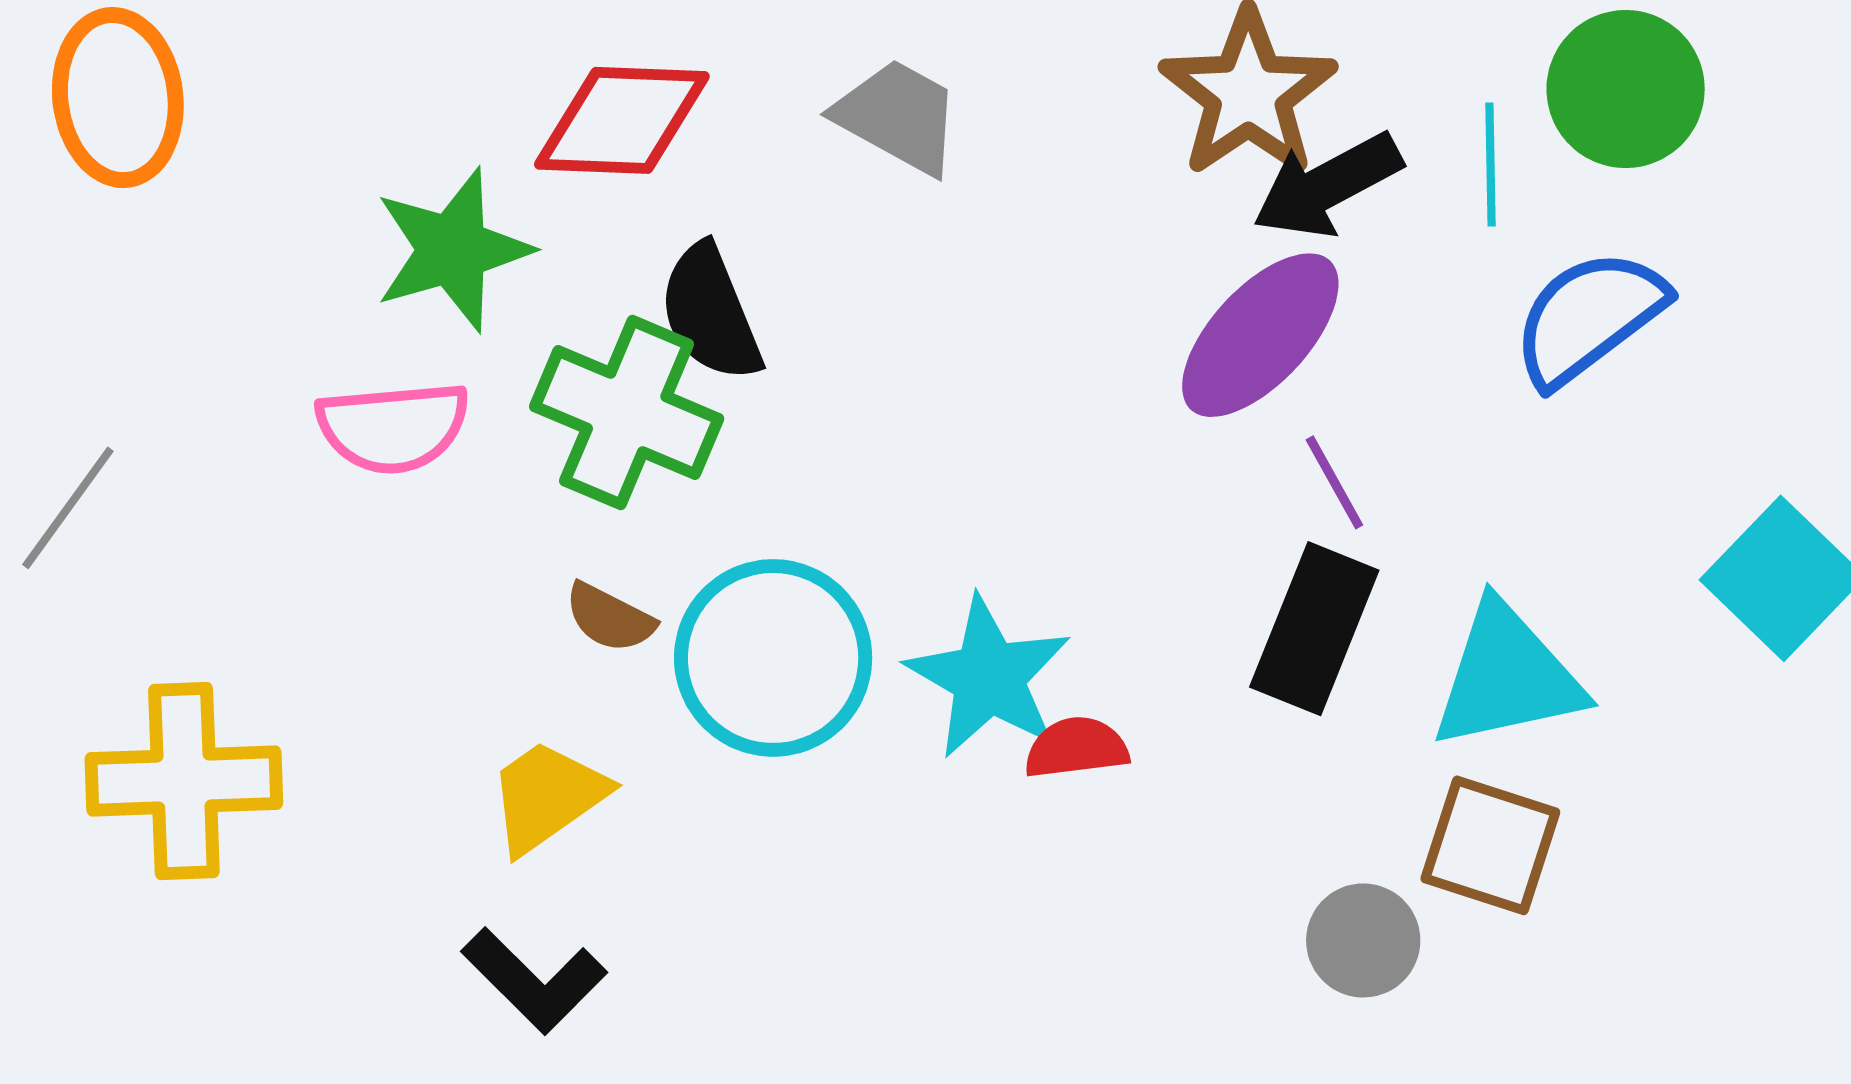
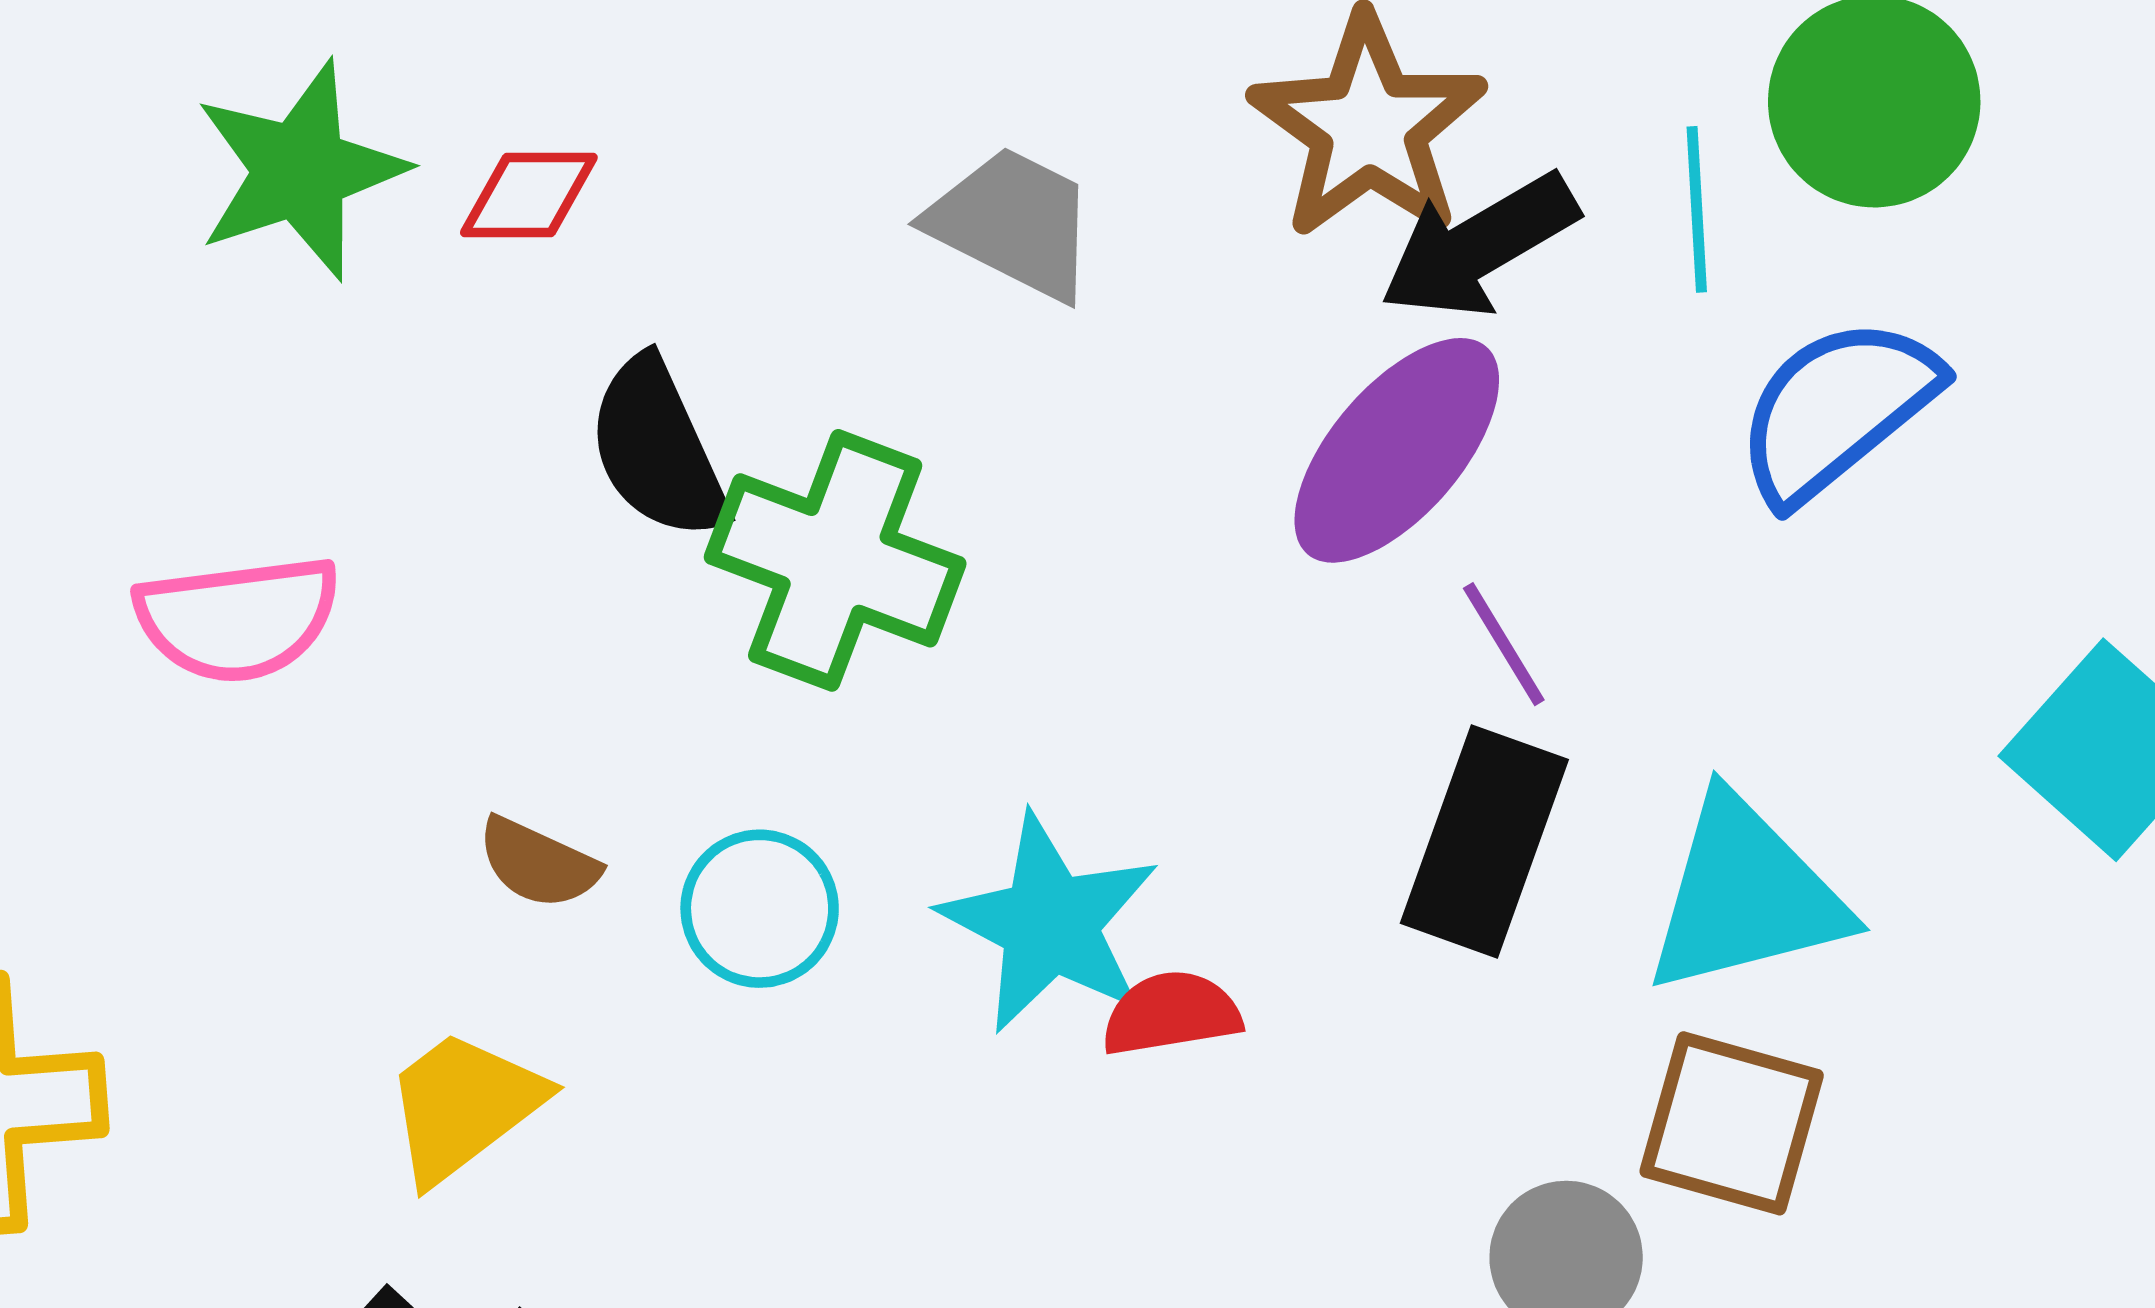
gray trapezoid: (898, 116) -> (1013, 223), moved
red diamond: (622, 120) -> (529, 195), size x0.6
green star: (453, 250) -> (300, 170), moved
green cross: (627, 413) -> (835, 560), moved
cyan circle: (773, 658) -> (760, 909), size x0.6

